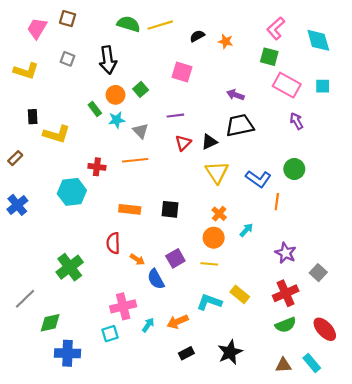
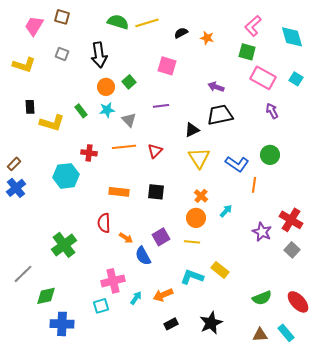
cyan square: (323, 86) -> (296, 79), turned 32
green rectangle: (95, 109) -> (81, 111), moved
red triangle: (183, 143) -> (155, 151), moved
brown rectangle: (15, 158) -> (14, 164), moved
red cross: (286, 293) -> (291, 220), moved, turned -35

